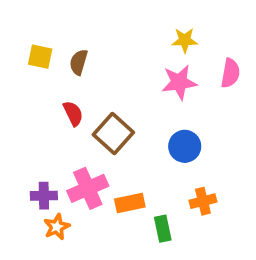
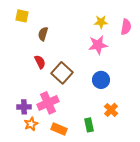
yellow square: (40, 57) -> (22, 16), moved
pink semicircle: (230, 73) -> (126, 27), moved
orange cross: (203, 201) -> (111, 110), turned -32
orange rectangle: (130, 203) -> (59, 129), moved, turned 35

